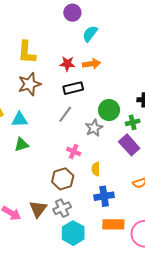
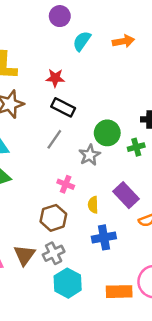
orange arrow: (91, 64) -> (123, 41), moved
black rectangle: (73, 88) -> (63, 107), turned 42
purple rectangle: (129, 145) -> (126, 195), moved
orange rectangle: (113, 224) -> (119, 292), moved

